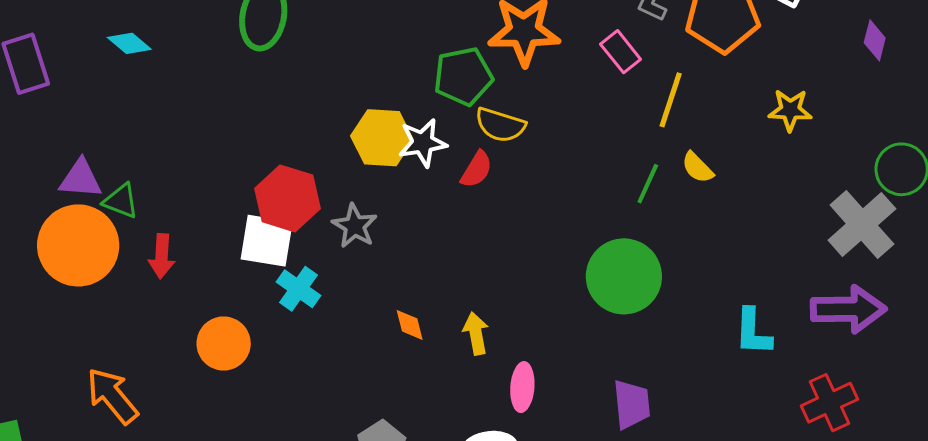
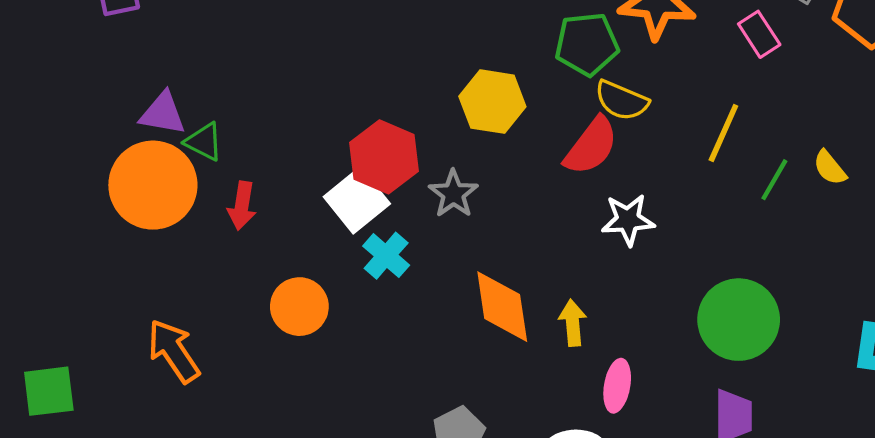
yellow line: (671, 100) -> (723, 133), moved
white star: (423, 143) -> (628, 220), moved
red semicircle: (477, 170) -> (591, 146), size x1.5
white square: (267, 241) -> (357, 200), turned 36
green circle: (624, 276) -> (739, 320), moved
orange diamond: (410, 325) -> (502, 307), size x2.0

